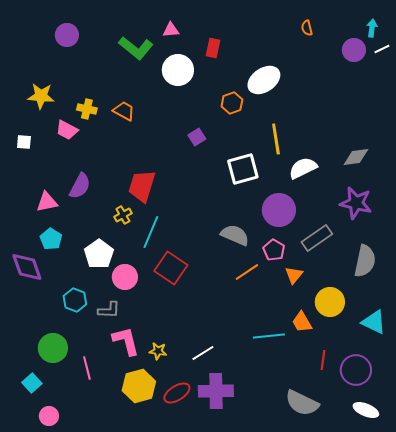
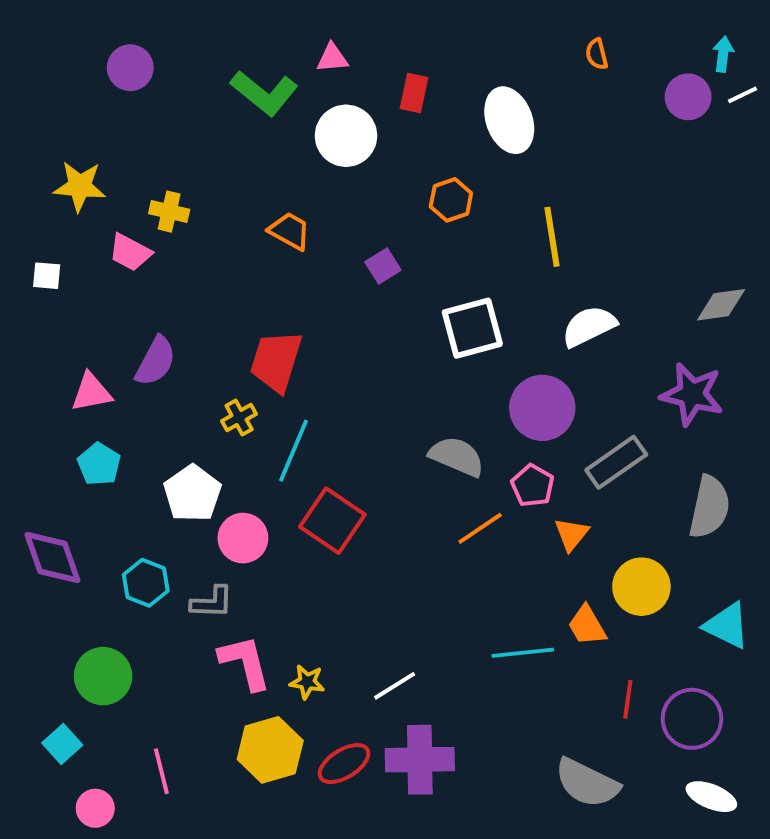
white ellipse: (264, 80) -> (509, 120), moved, turned -76
orange trapezoid: (124, 111) -> (290, 231), moved
yellow line: (276, 139) -> (552, 237), moved
gray diamond: (356, 157) -> (721, 305), moved
purple diamond: (27, 267) -> (52, 558), moved
pink line: (87, 368) -> (161, 771), moved

